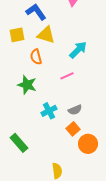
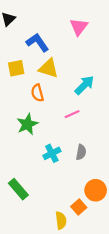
green star: (27, 85) -> (27, 124), turned 30
gray semicircle: (75, 110) -> (81, 152), turned -56
orange square: (73, 129) -> (79, 207), moved

